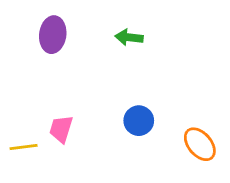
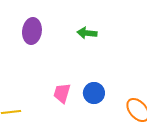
pink trapezoid: (61, 129) -> (62, 93), moved

